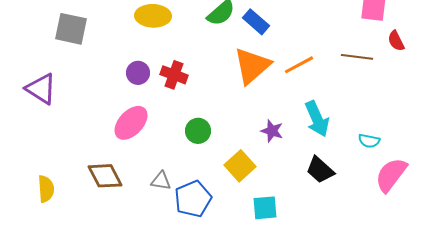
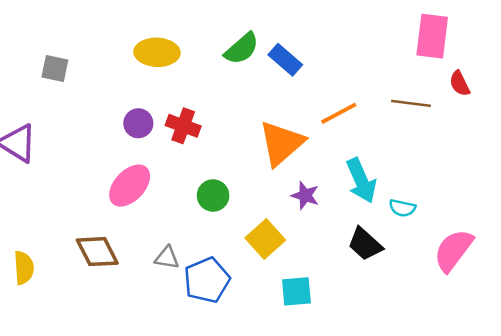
gray square: (71, 29) -> (55, 68), size x0.7
orange triangle: (252, 66) -> (282, 143), moved
cyan semicircle: (369, 141) -> (402, 208), moved

